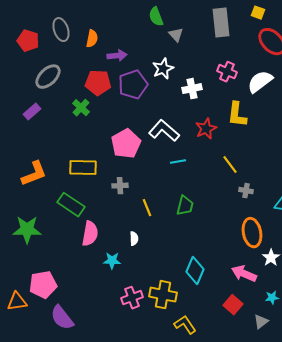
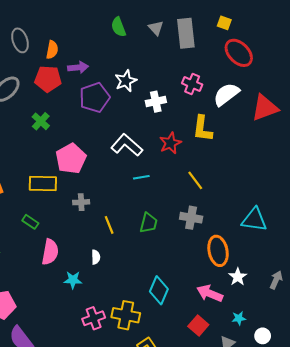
gray triangle: (176, 35) -> (156, 28), moved
red pentagon: (98, 83) -> (48, 79), moved
pink pentagon: (126, 144) -> (71, 159), moved
gray cross: (246, 191) -> (191, 218), moved, size x1.5
green rectangle: (71, 205) -> (30, 222), size x0.6

